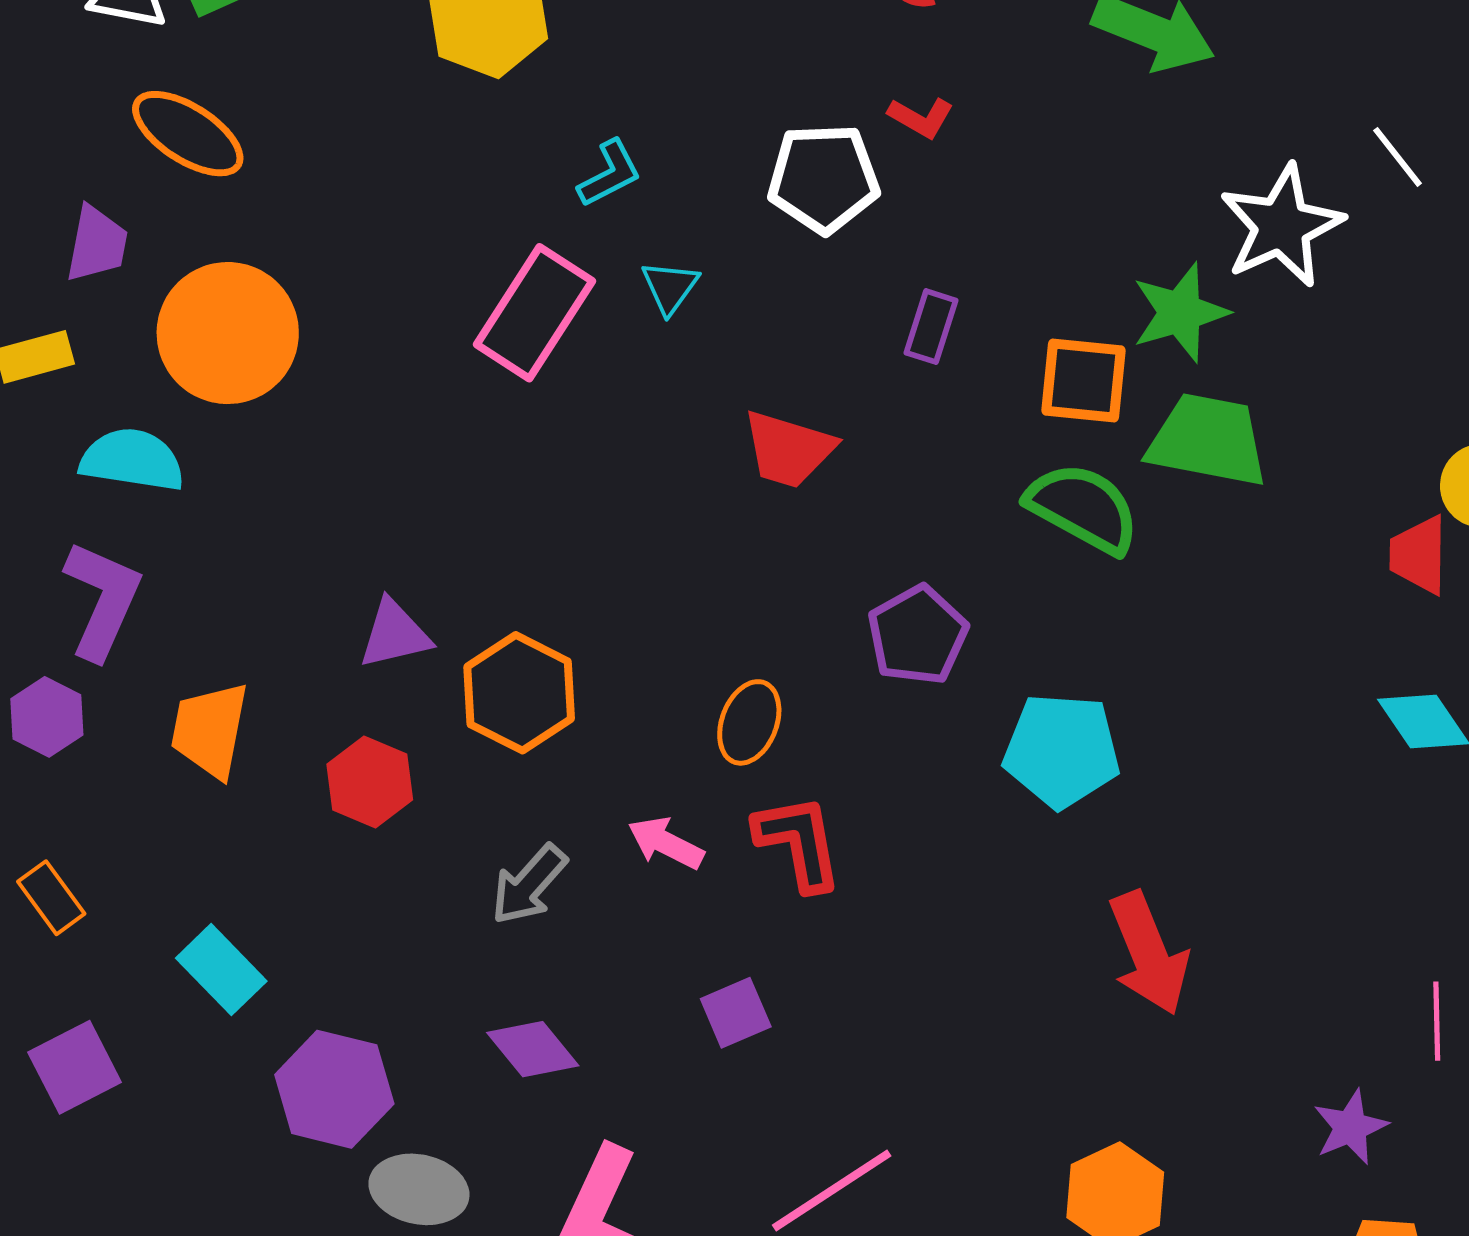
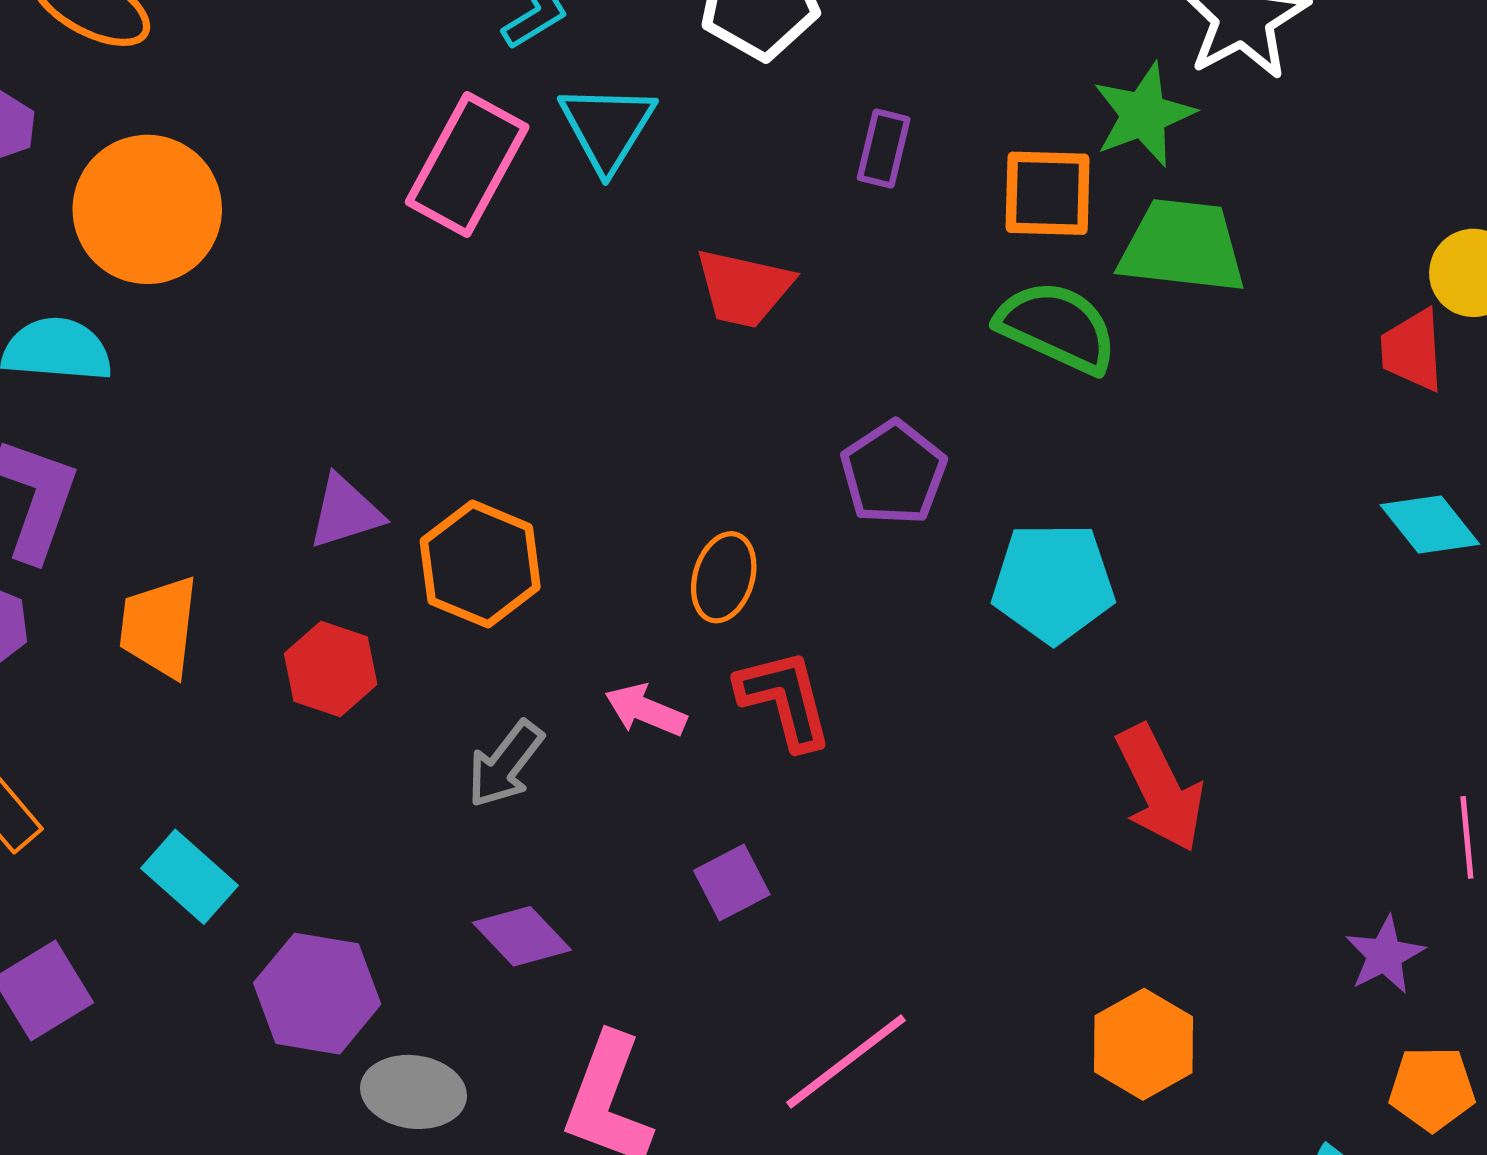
cyan triangle: (670, 287) -> (607, 127), size x1.6

